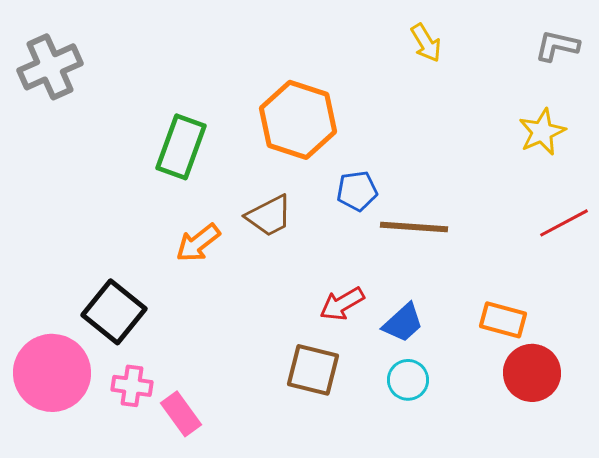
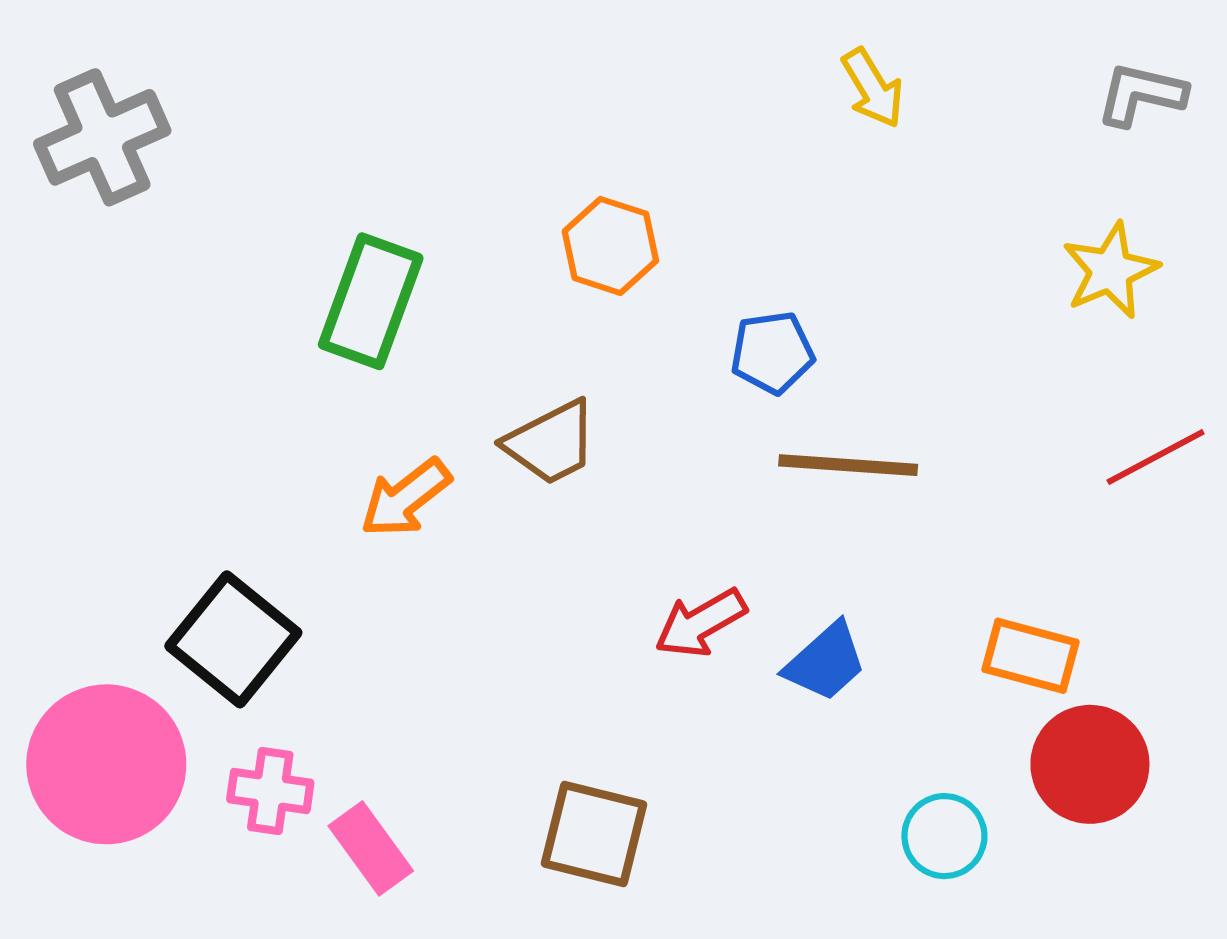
orange hexagon: (298, 120) -> (610, 246), size x0.6
blue pentagon: (357, 191) -> (772, 352), moved
brown square: (313, 370) -> (594, 834), moved
cyan circle: (408, 380) -> (944, 836), moved

